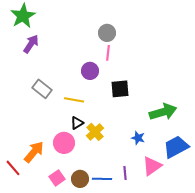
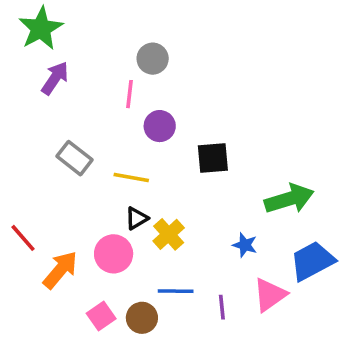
gray circle: (107, 33) -> (153, 59), moved
pink line: (108, 53) -> (130, 94), moved
red line: (13, 168) -> (23, 238), moved
blue line: (102, 179) -> (176, 291), moved

